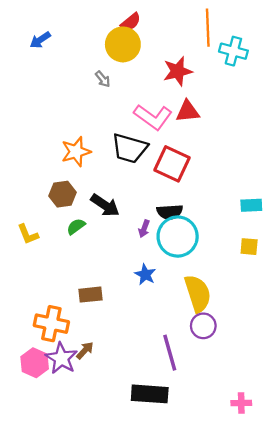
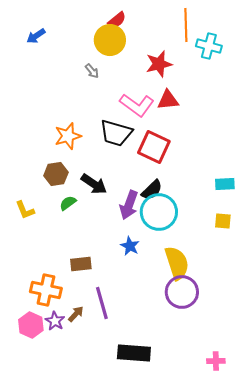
black semicircle: (170, 212) -> (152, 190), turned -40
purple arrow: (144, 229) -> (129, 205), size x1.8
purple circle: (203, 326) -> (182, 292), size x1.4
purple line: (170, 353) -> (102, 303), moved
purple star: (61, 358) -> (55, 321), size x0.7

